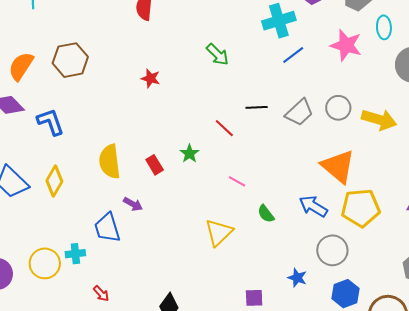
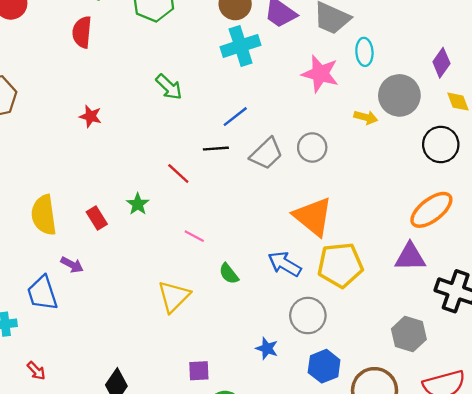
blue line: (293, 55) -> (235, 117), moved
yellow arrow: (379, 120) -> (366, 117), moved, size x0.6
purple square: (254, 298) -> (199, 371), moved

